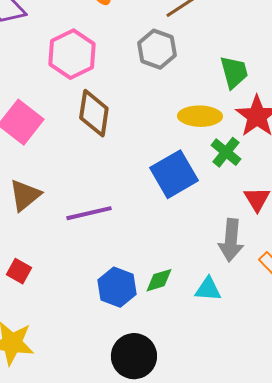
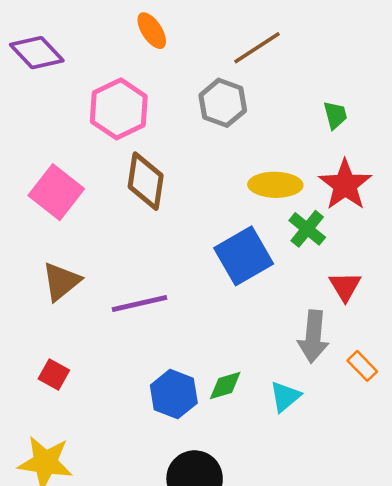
green trapezoid: (234, 72) -> (335, 115), moved, size x0.7
cyan triangle: (208, 289) -> (285, 397), turned -44

